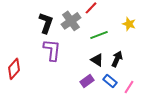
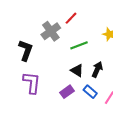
black L-shape: (46, 23) -> (26, 50), moved
purple L-shape: (52, 50) -> (32, 83), moved

